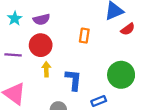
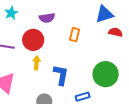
purple semicircle: (41, 19) -> (47, 18), moved
red semicircle: (128, 29) -> (116, 32), turned -136

